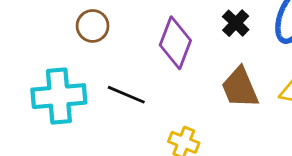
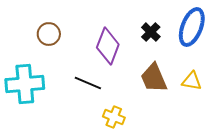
black line: (126, 95) -> (88, 83), moved

